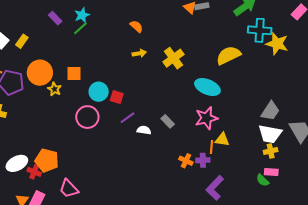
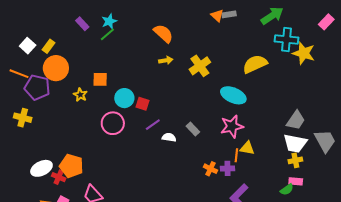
orange semicircle: (136, 26) -> (163, 33), size x1.5
orange circle: (40, 73) -> (56, 68), moved
green semicircle: (263, 180) -> (287, 190), turned -80

